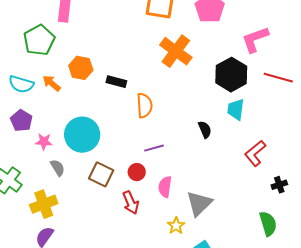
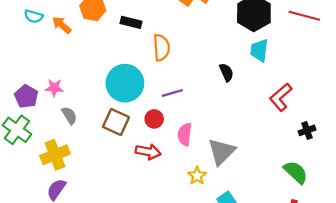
cyan semicircle: (21, 84) -> (34, 16), moved, size x0.7
purple pentagon: (21, 121) -> (26, 96), moved
cyan circle: (82, 135) -> (125, 83), moved
red arrow: (131, 203) -> (148, 152), turned -55
green semicircle: (268, 224) -> (296, 172), turned -30

